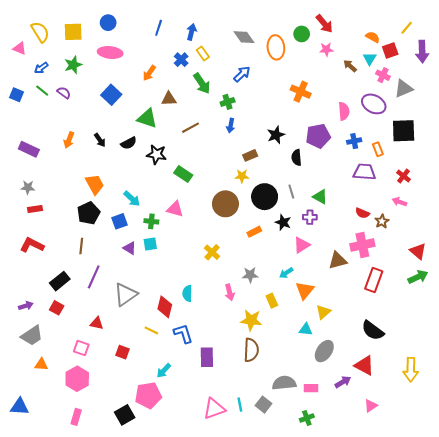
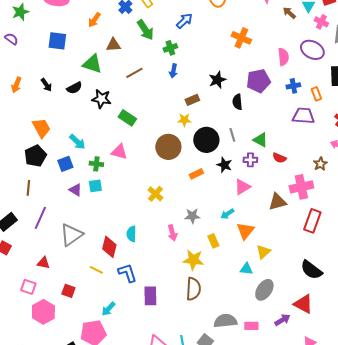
blue square: (111, 95) -> (57, 41), turned -36
red semicircle: (362, 213) -> (279, 158), moved
pink hexagon: (77, 379) -> (43, 312), moved

